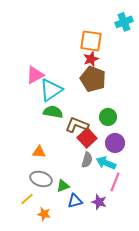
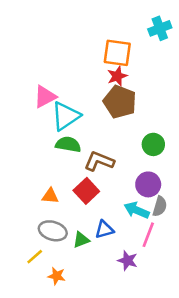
green circle: (108, 117) -> (153, 144), moved
red square: (87, 138) -> (86, 191), moved
gray semicircle: (87, 160) -> (160, 206), moved
blue triangle: (75, 201) -> (104, 230), moved

